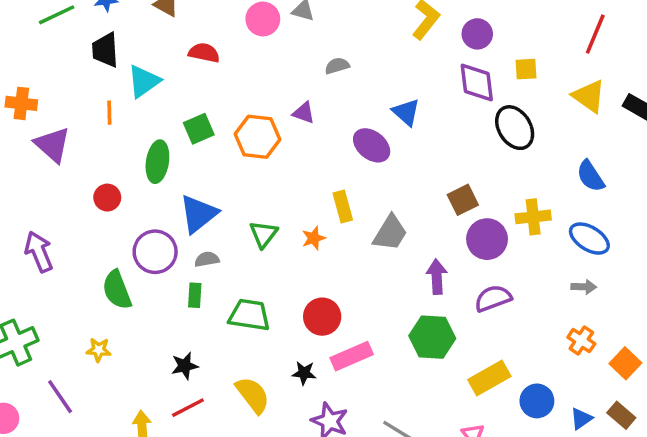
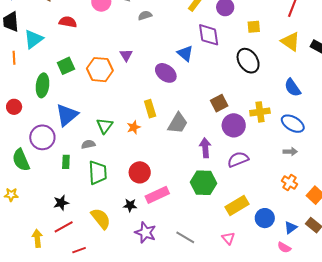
gray semicircle: (337, 66) -> (145, 15), moved
purple diamond: (477, 82) -> (209, 35), moved
purple triangle: (304, 113) -> (126, 55), turned 40
gray semicircle: (207, 259) -> (88, 144), moved
green trapezoid: (249, 315) -> (98, 173), turned 80

